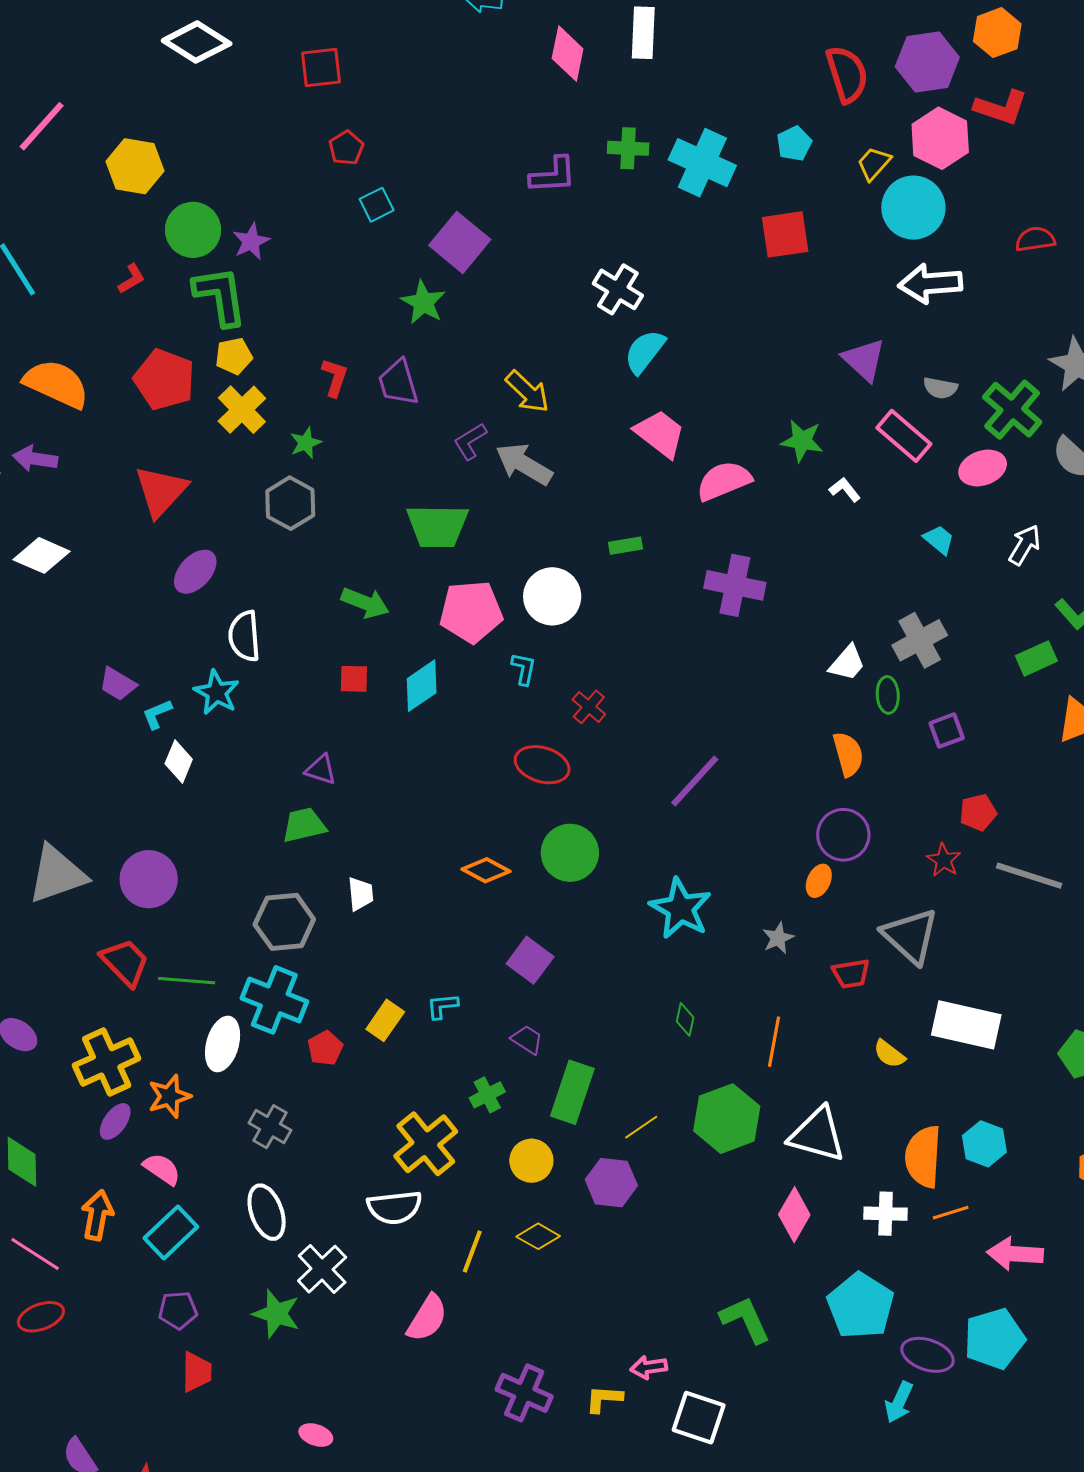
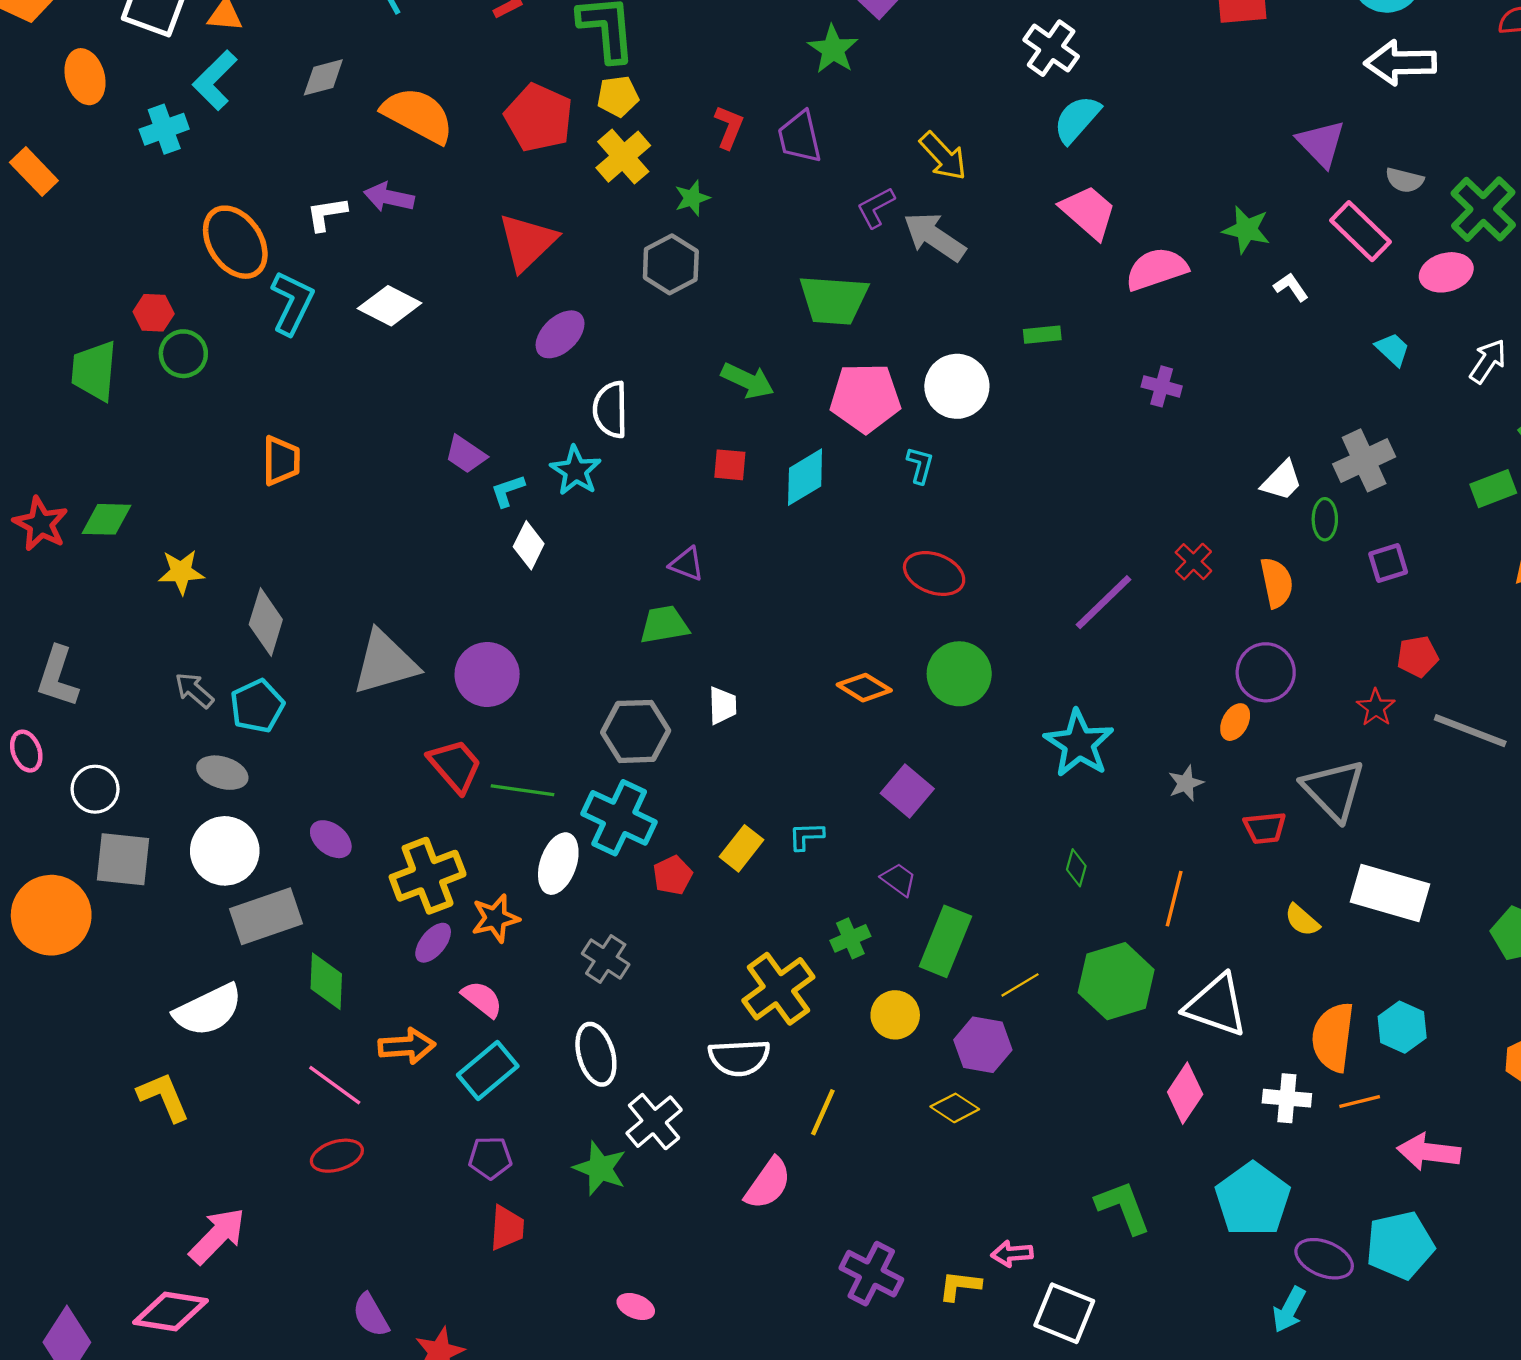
purple cross: (735, 585) -> (1162, 386), size x0.6
red cross: (589, 707) -> (1193, 562), moved
orange arrow: (97, 1215) -> (407, 1046), turned 72
yellow diamond: (538, 1236) -> (955, 1108), moved

